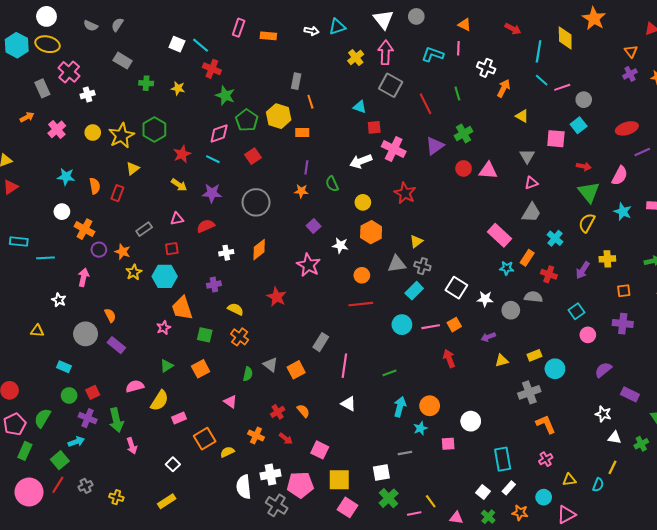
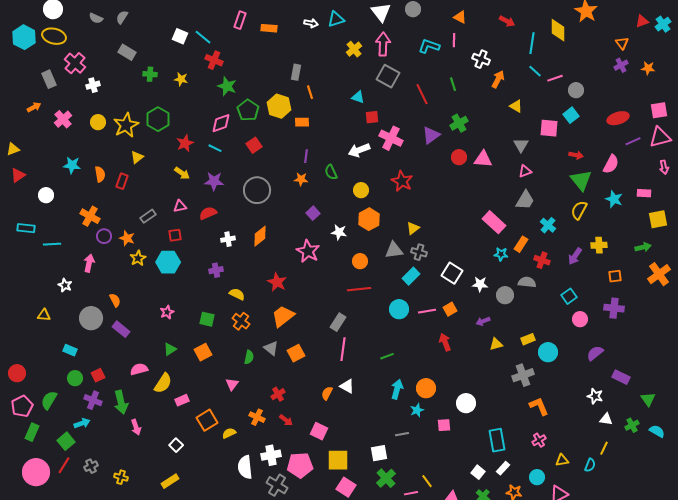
white circle: (62, 212) -> (46, 195), moved
orange trapezoid: (182, 308) -> (283, 316), moved, turned 70
gray rectangle: (321, 342) -> (338, 322), moved
pink triangle: (230, 402) -> (232, 384), turned 32
orange semicircle: (303, 411) -> (327, 393), moved, turned -112

